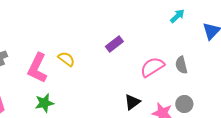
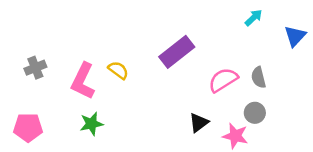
purple rectangle: (114, 44) -> (177, 52), size x1.6
gray circle: (184, 104) -> (255, 113), moved

